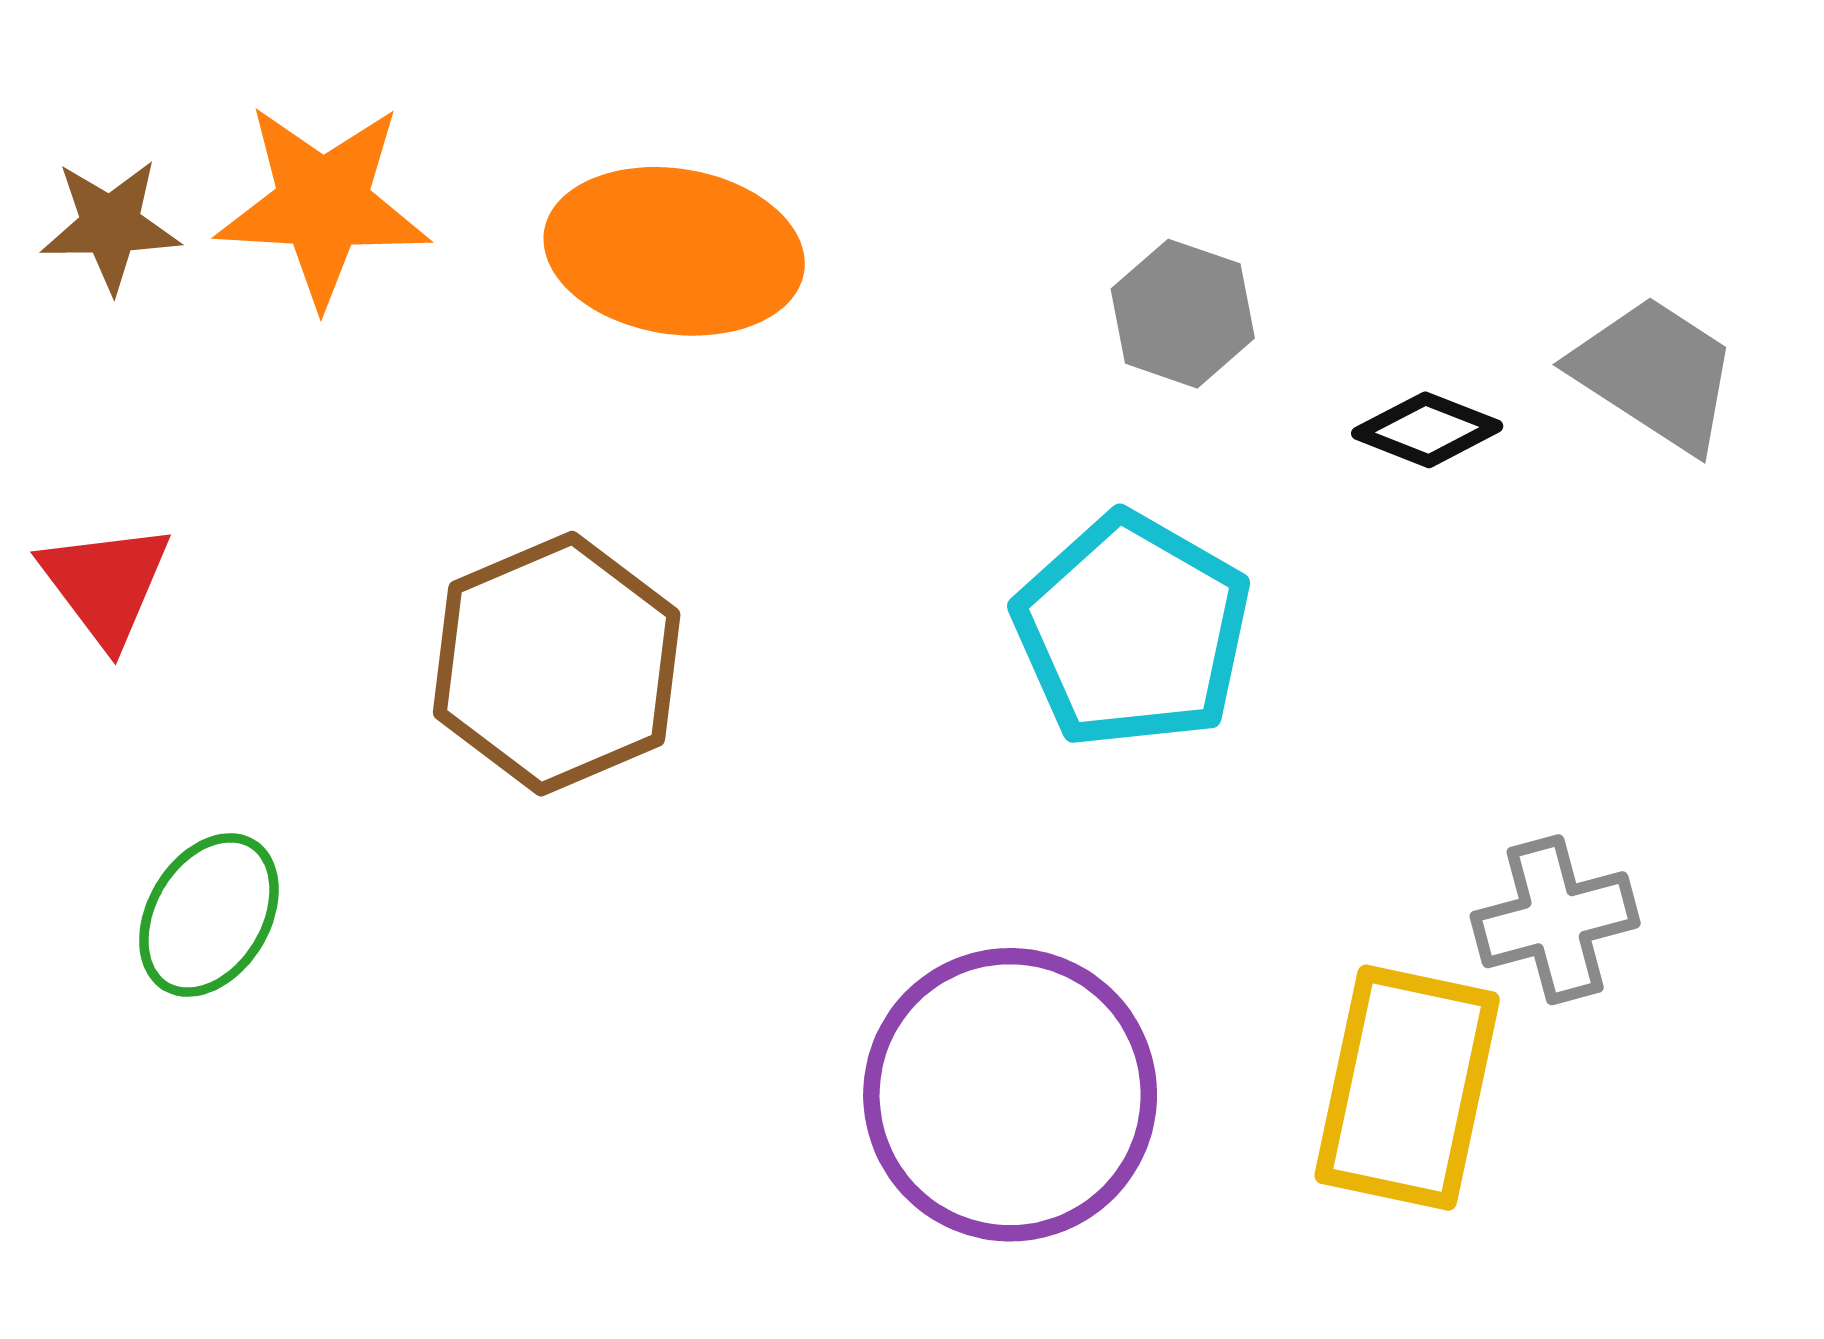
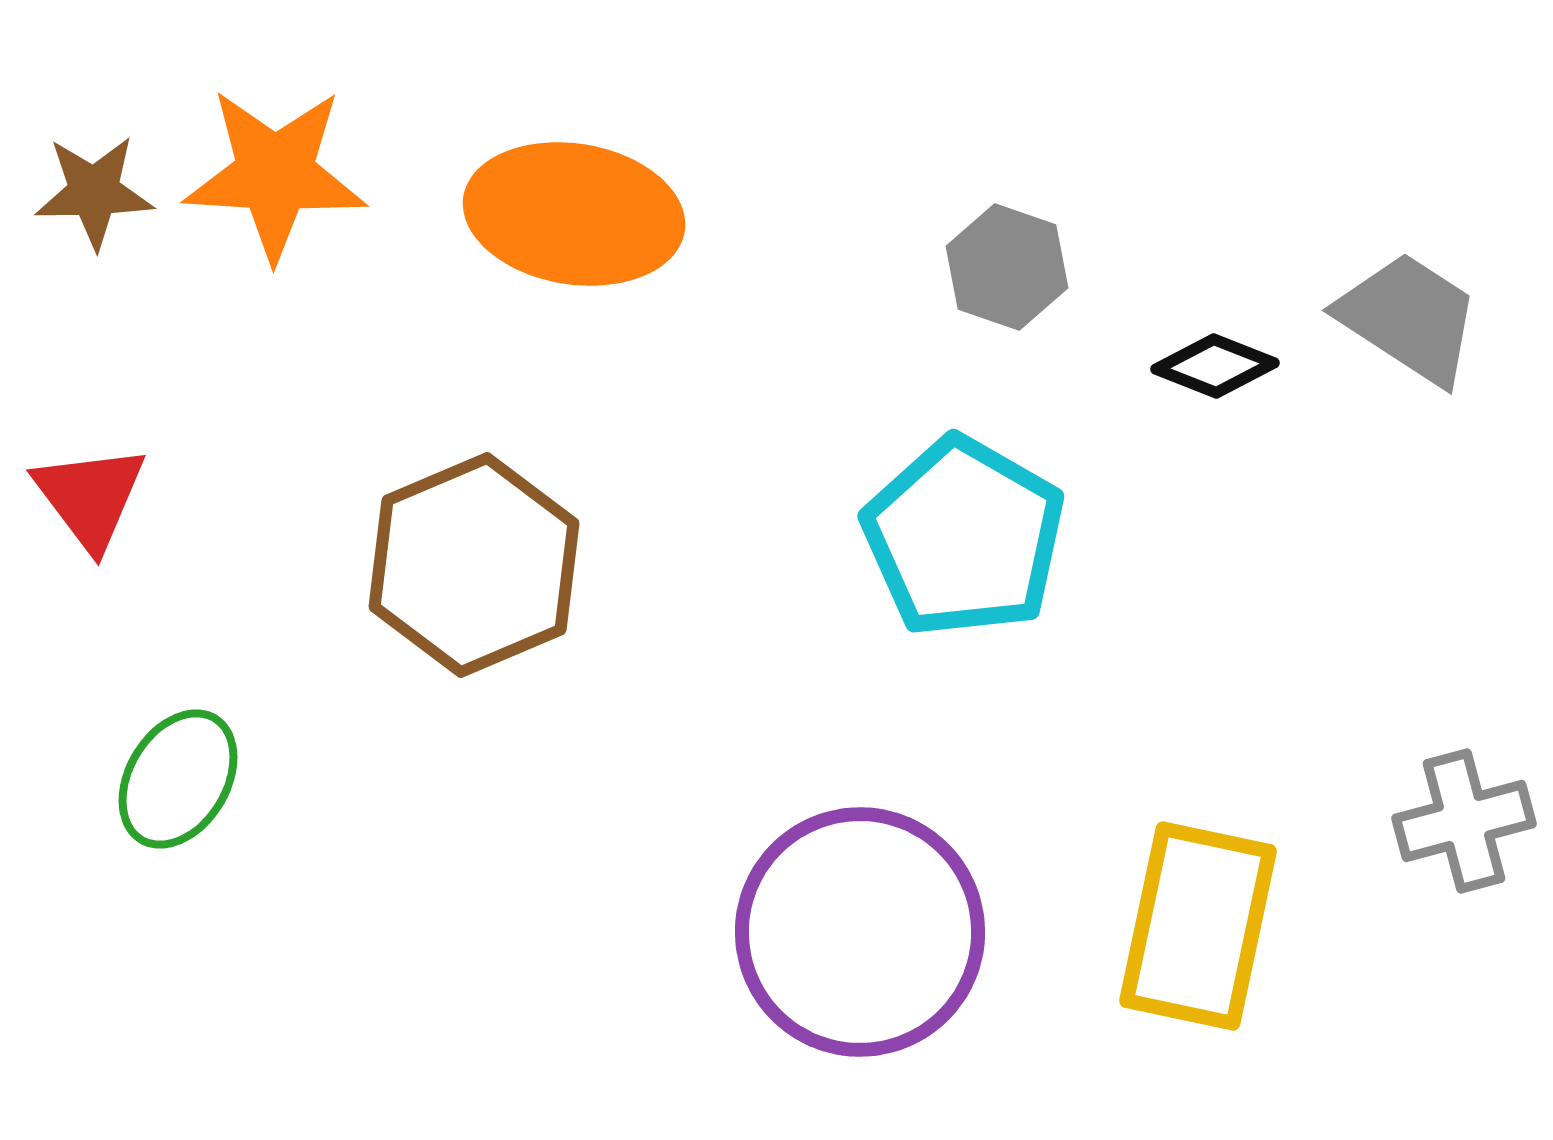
gray cross: (1555, 920) -> (1464, 821), moved

